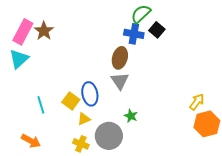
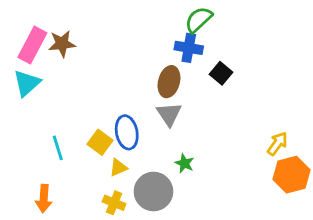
black square: (157, 30) -> (221, 73), moved
brown star: (44, 31) -> (62, 44), turned 30
orange arrow: (31, 141) -> (44, 199), turned 66

